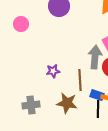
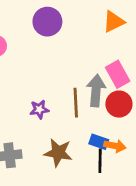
brown line: (80, 80) -> (76, 103), moved

